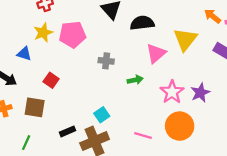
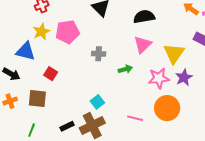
black semicircle: (142, 23) -> (144, 17), moved
yellow triangle: (185, 39) -> (174, 53), moved
blue triangle: (24, 54) -> (26, 51), size x1.5
pink star: (172, 92) -> (159, 78), turned 30
black rectangle: (68, 131) -> (67, 126), moved

